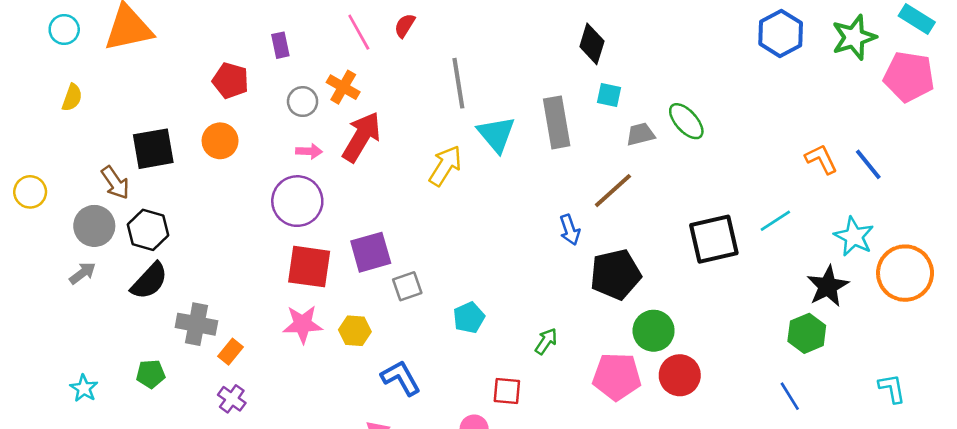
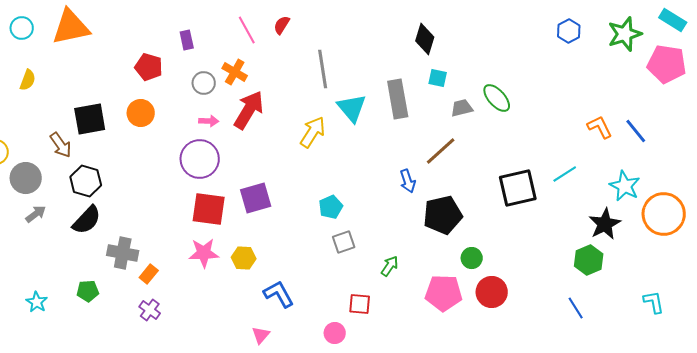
blue hexagon: (781, 33) -> (569, 31), size x0.7
gray circle: (94, 226) -> (26, 178), moved
gray square: (407, 286) -> (344, 242), moved
cyan pentagon: (469, 318) -> (331, 207), moved
green circle: (654, 331) -> (472, 258), size x0.7

